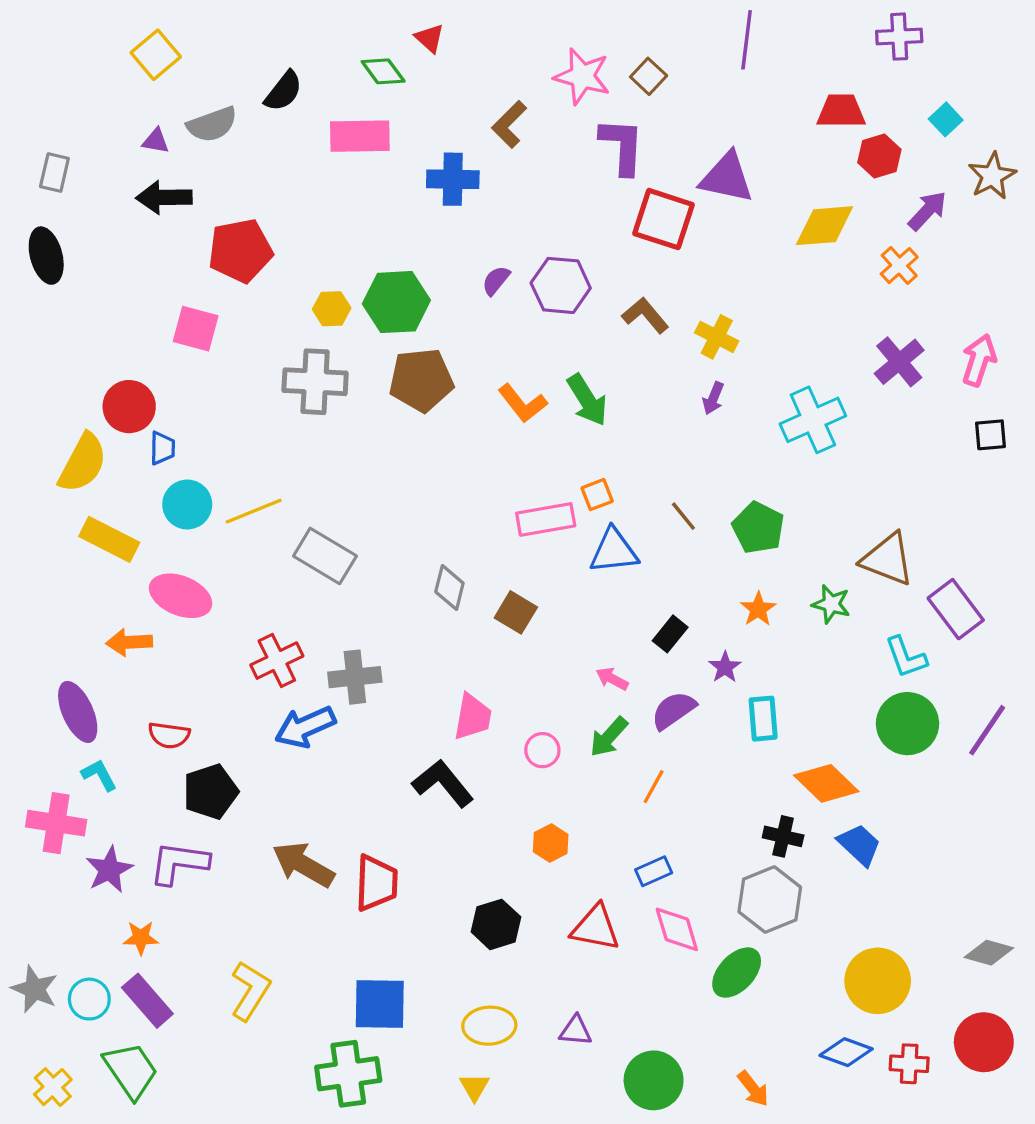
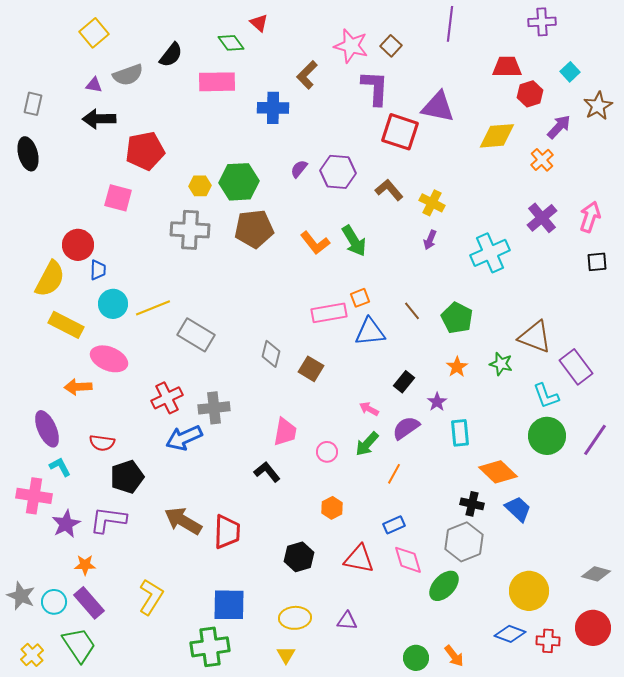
black L-shape: (443, 783) -> (267, 472), size x0.7
green circle: (654, 1080) -> (416, 658), moved, size x0.7

